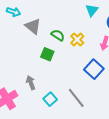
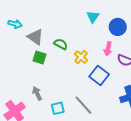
yellow cross: (77, 40) -> (81, 57), moved
green square: (47, 54) -> (40, 58), moved
cyan square: (50, 99) -> (58, 108), turned 32

